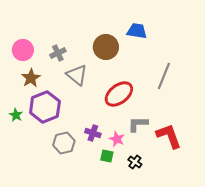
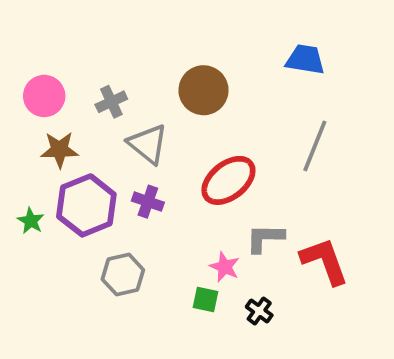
blue trapezoid: (137, 31) -> (305, 60), moved
brown star: (31, 78) -> (60, 150), turned 30
purple cross: (93, 133) -> (148, 202), moved

